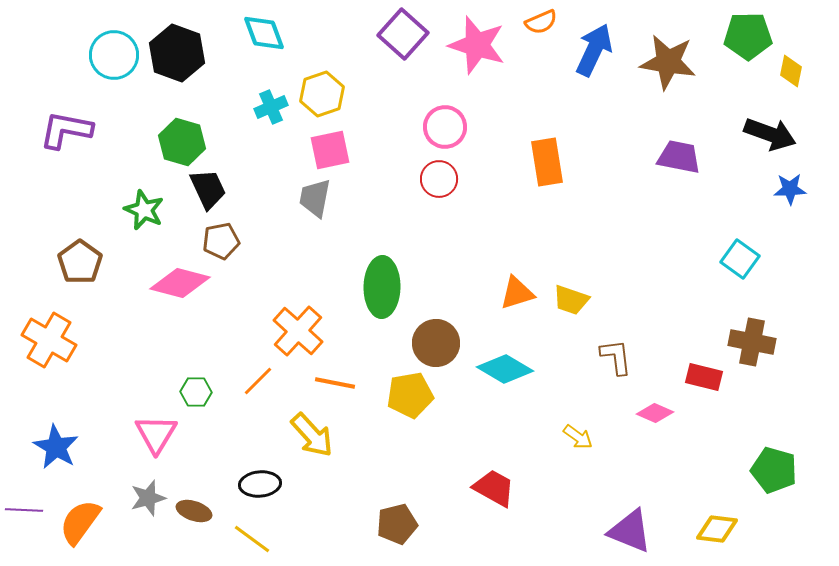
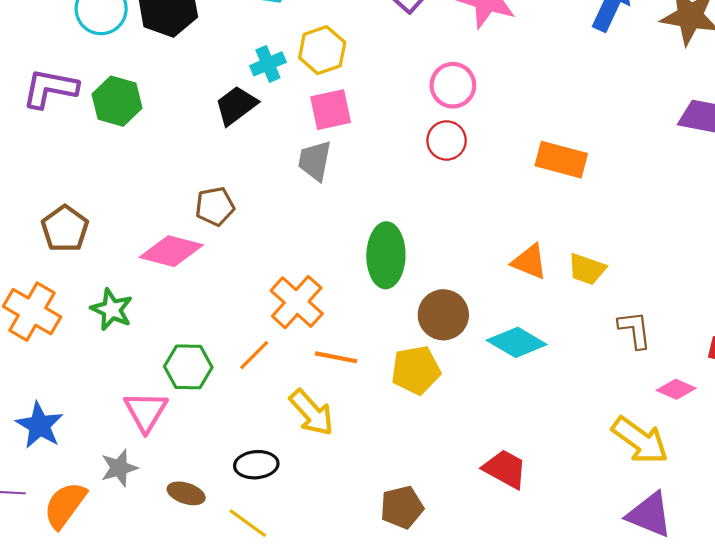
green hexagon: (182, 142) -> (117, 101), moved
orange rectangle: (547, 162) -> (561, 160), moved, turned -66
black trapezoid: (208, 189) -> (236, 105), moved, turned -102
green star: (144, 210) -> (112, 310), moved
orange triangle: (517, 293) -> (529, 262), turned 39
green hexagon: (196, 392) -> (188, 367), size x1.4
yellow arrow: (578, 437) -> (640, 440), moved, size x1.8
gray star: (148, 498) -> (119, 468), moved

